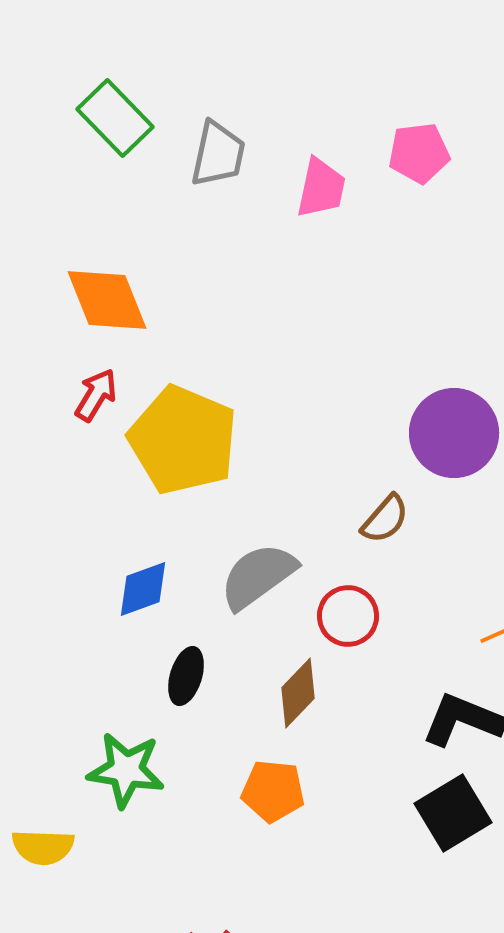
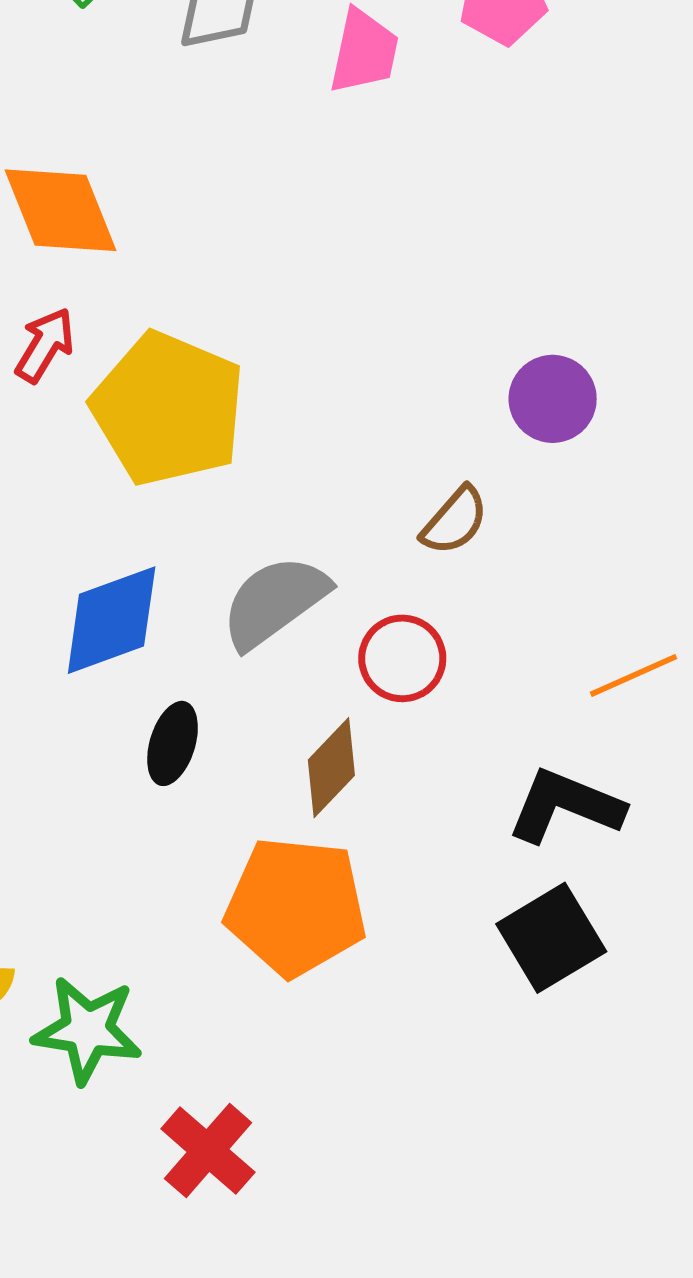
purple circle: (454, 433) -> (553, 399), size x0.7
blue diamond: (143, 589) -> (112, 620), size x1.4
green star: (126, 770) -> (87, 1030), moved
orange pentagon: (273, 791) -> (296, 907), size x1.6

